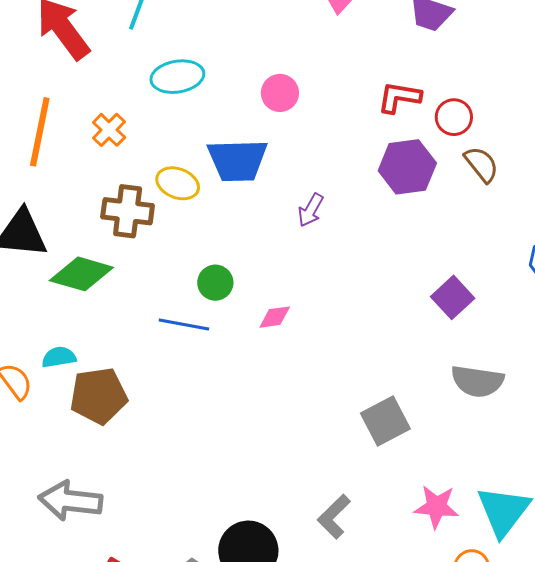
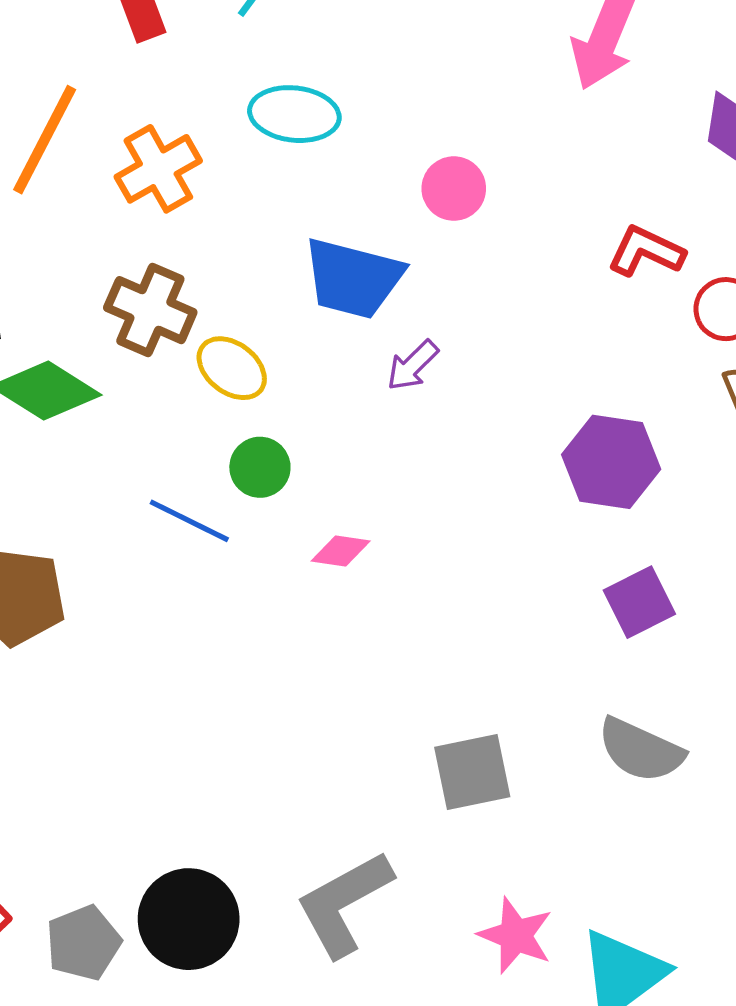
orange cross: (109, 130) -> (158, 169), size x1.4
purple hexagon: (407, 167) -> (611, 462), moved
yellow ellipse: (178, 183) -> (232, 368), moved
purple arrow: (311, 210) -> (412, 365), moved
gray L-shape: (334, 517) -> (344, 904), size x1.5

